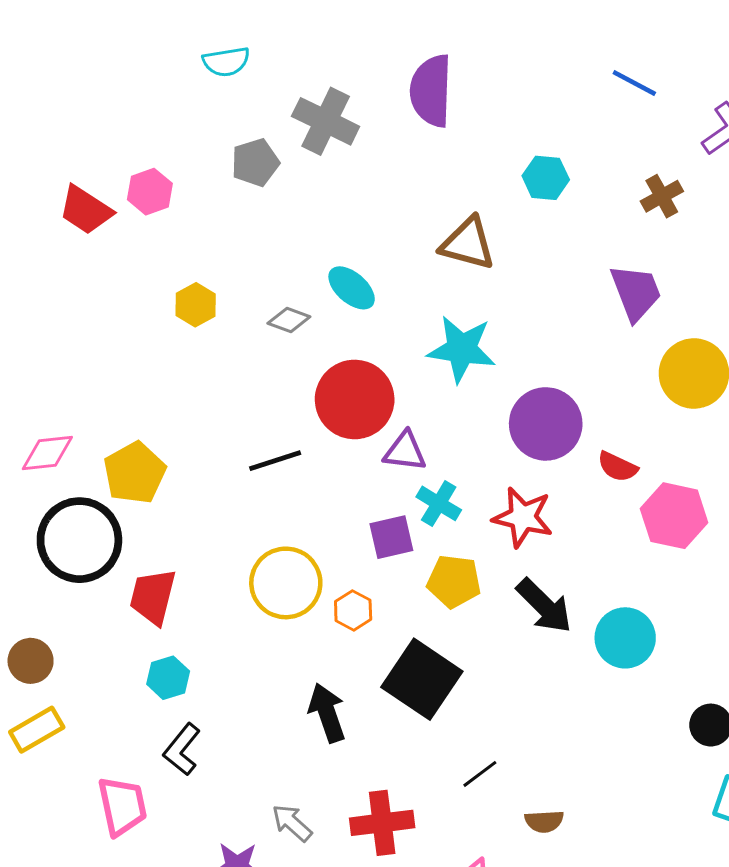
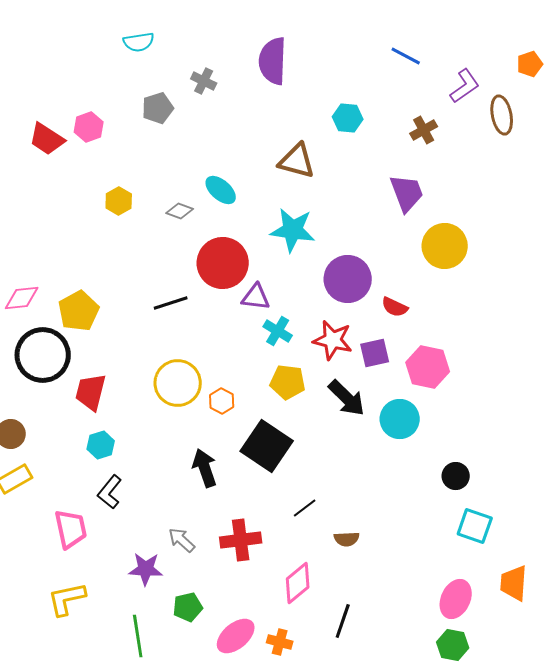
gray cross: (326, 121) -> (204, 81), size x0.6
pink hexagon: (674, 516) -> (428, 367), moved
purple square: (391, 537) -> (375, 353), moved

